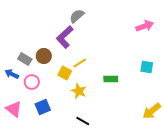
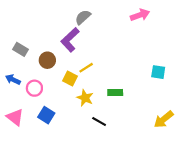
pink arrow: (145, 26) -> (140, 15), moved
gray rectangle: (25, 59) -> (20, 49), moved
green rectangle: (111, 79) -> (115, 92), moved
blue square: (43, 107) -> (46, 115), turned -35
black line: (83, 121) -> (99, 122), moved

